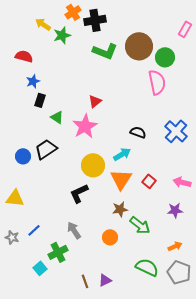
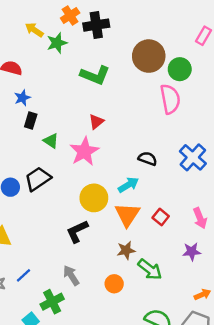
green L-shape: (105, 51) -> (95, 75), moved
pink arrow: (182, 182) -> (200, 218), turned -126
orange arrow: (175, 246) -> (202, 294), moved

